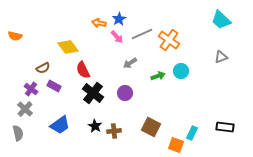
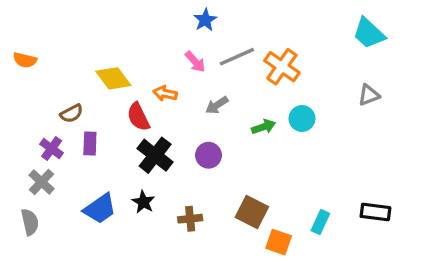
blue star: (119, 19) -> (205, 20), moved
orange arrow: (99, 23) -> (165, 93), moved
purple rectangle: (54, 86) -> (90, 144), turned 64
black star: (95, 126) -> (143, 202), moved
orange square: (176, 145) -> (279, 242), moved

